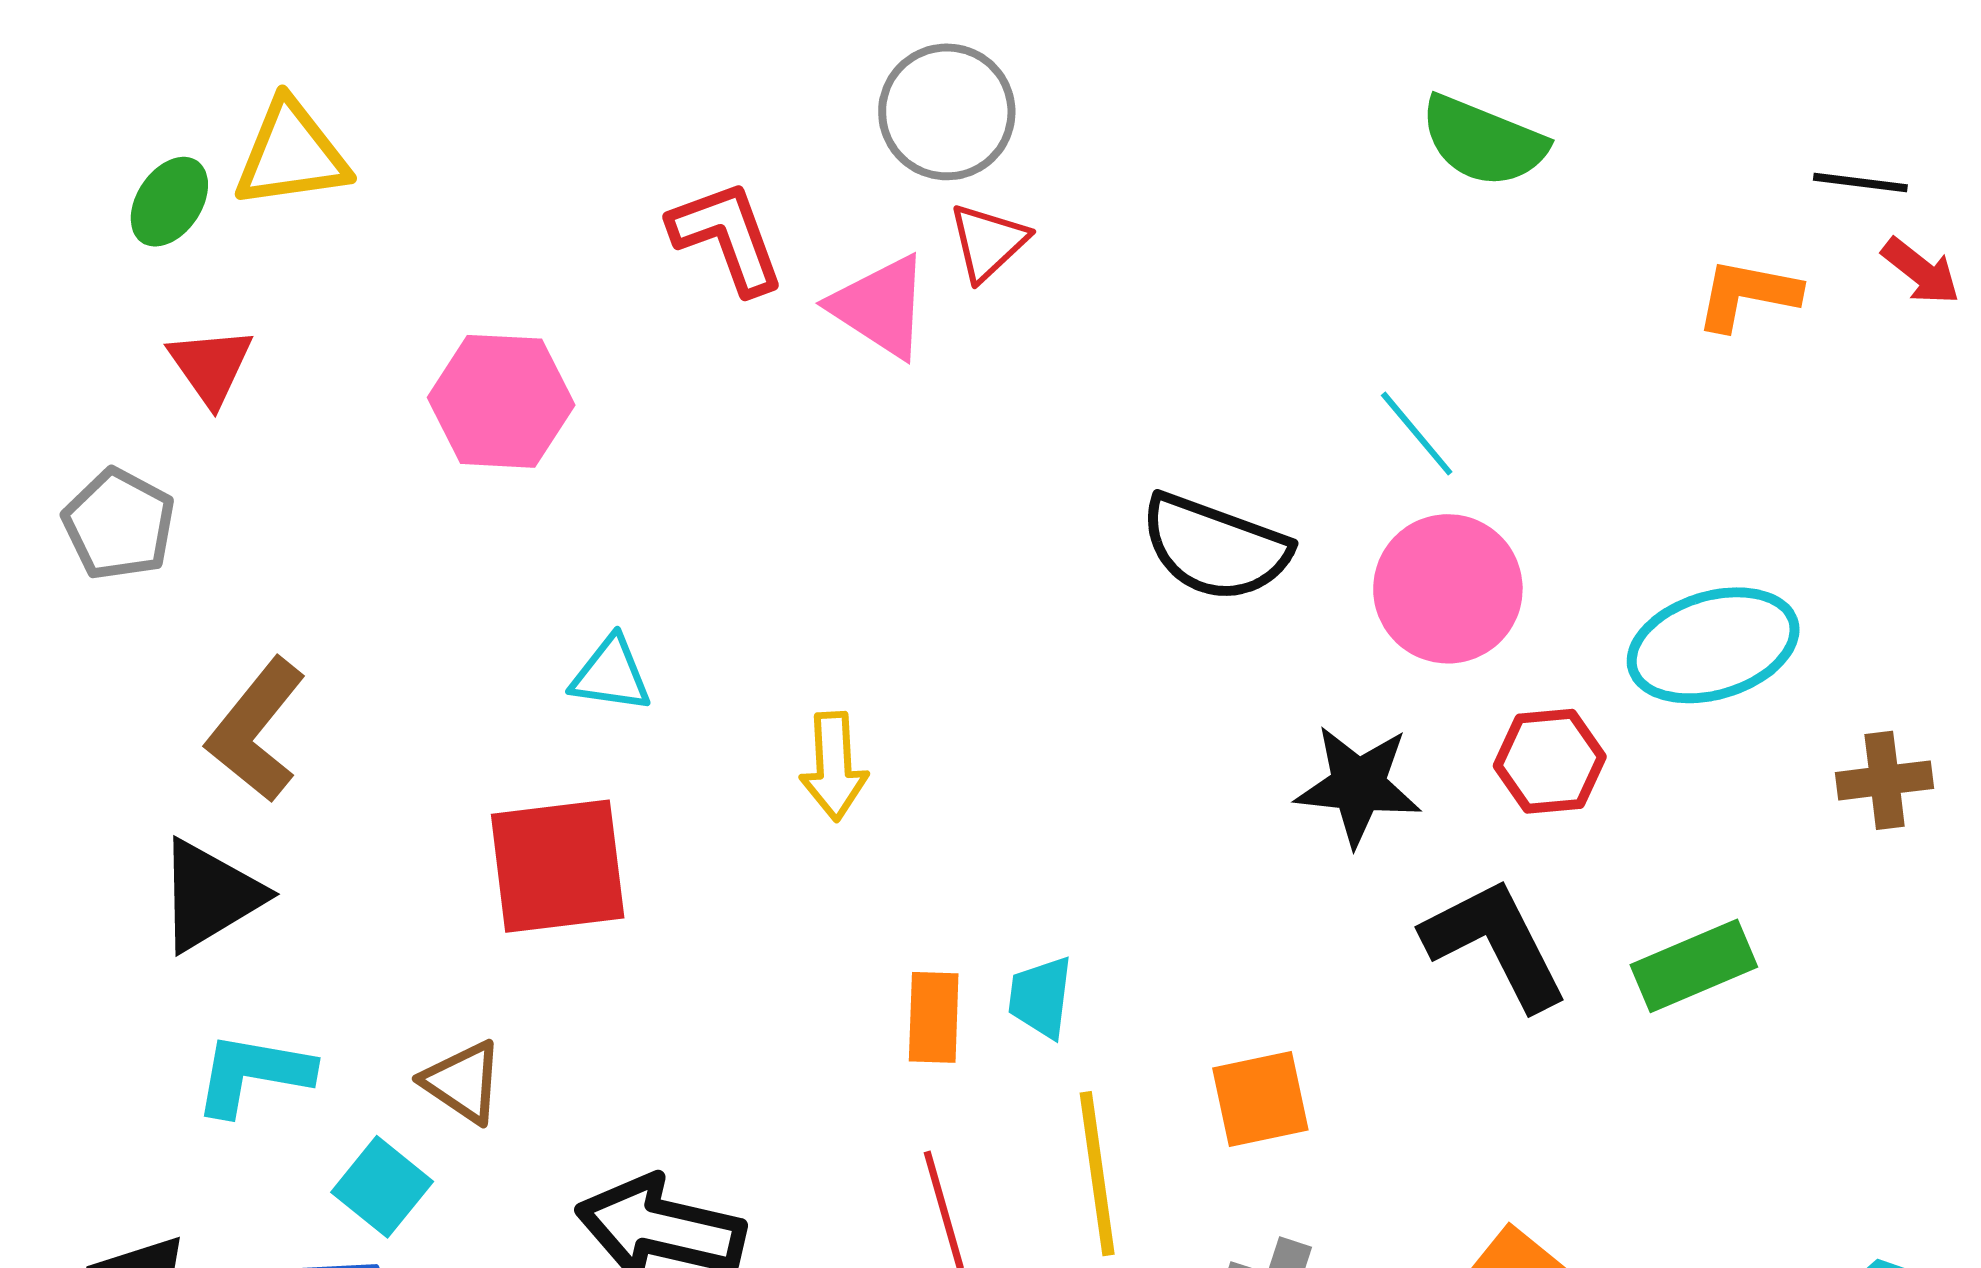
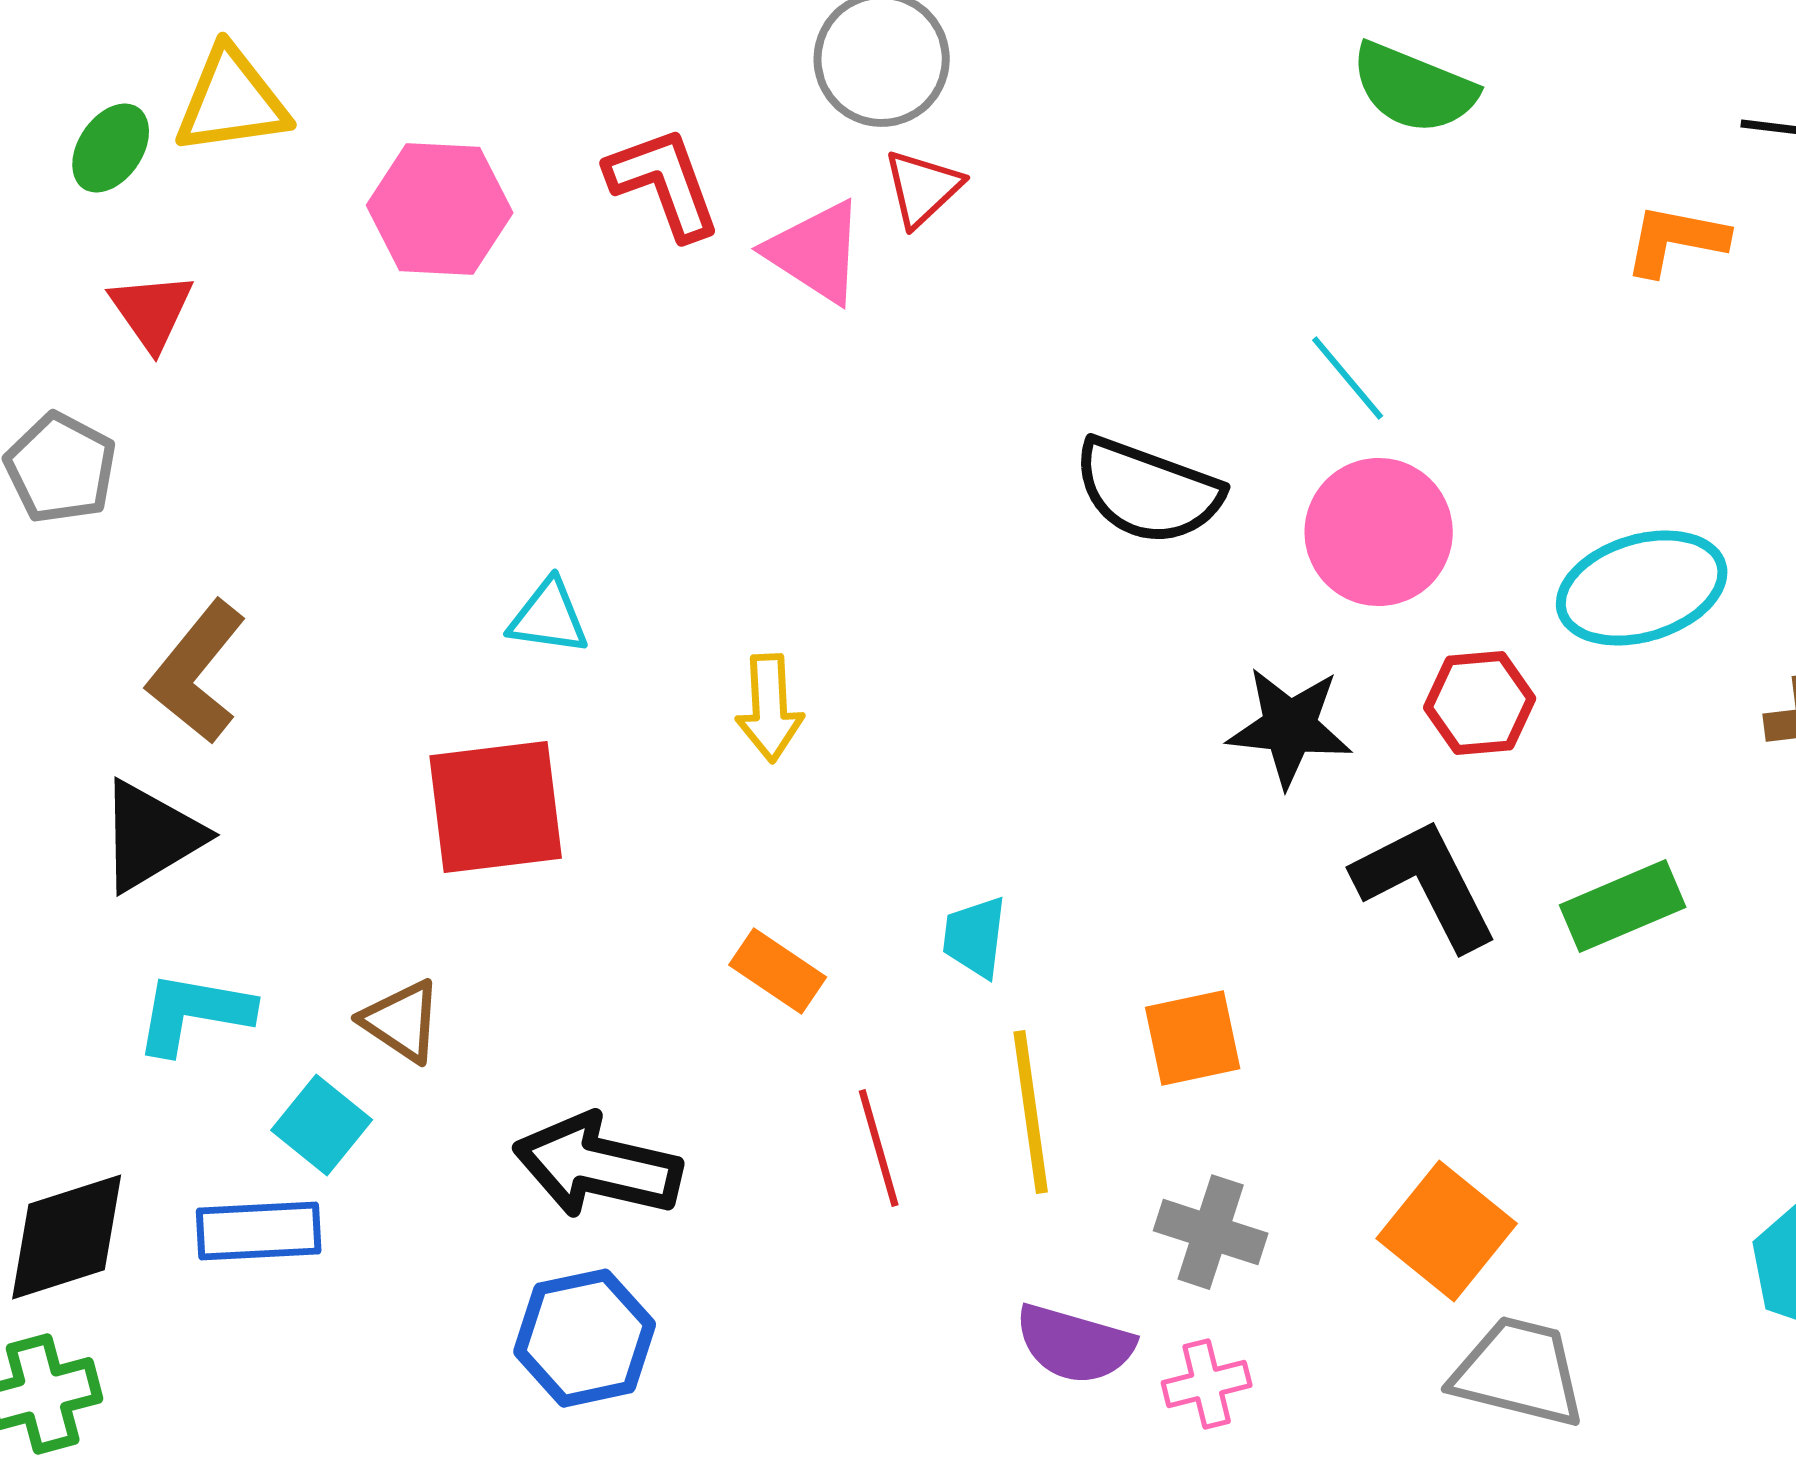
pink hexagon: (501, 401) -> (440, 209), moved
orange rectangle: (934, 1017) -> (778, 971), moved, turned -58

